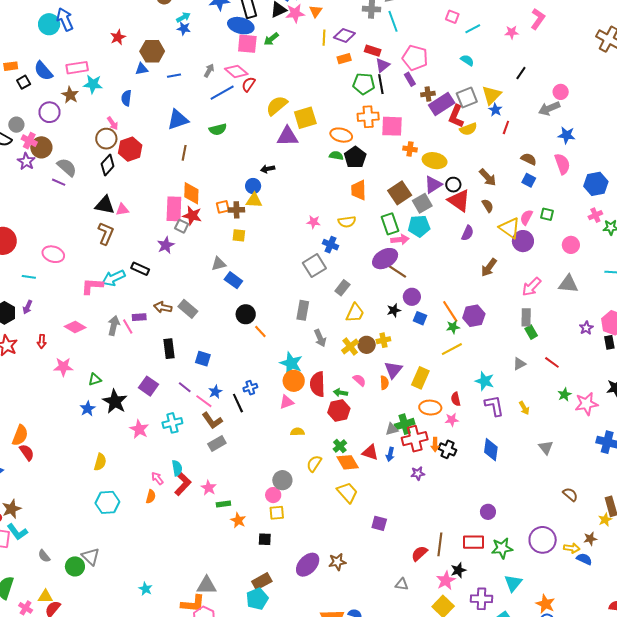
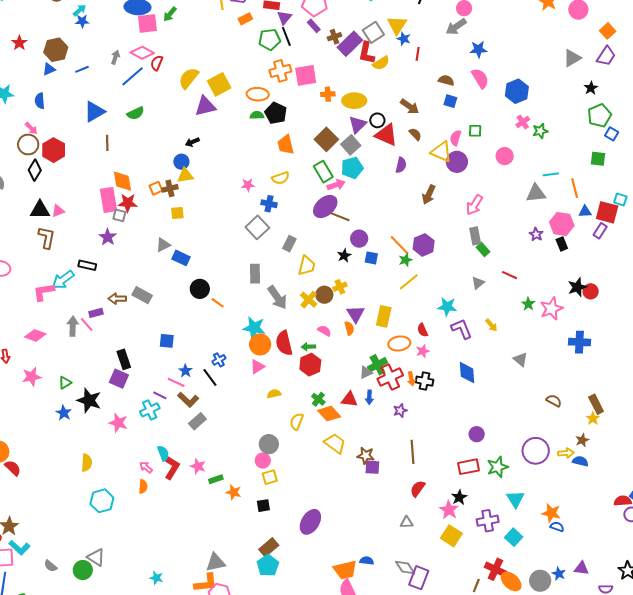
gray triangle: (568, 284) -> (536, 193), moved
gray arrow: (320, 338) -> (277, 297), size x1.4
black rectangle: (169, 349) -> (124, 359), moved
purple line: (185, 387) -> (160, 395), moved
brown line: (440, 544) -> (413, 452), moved
brown star: (337, 562) -> (366, 456), moved, turned 30

